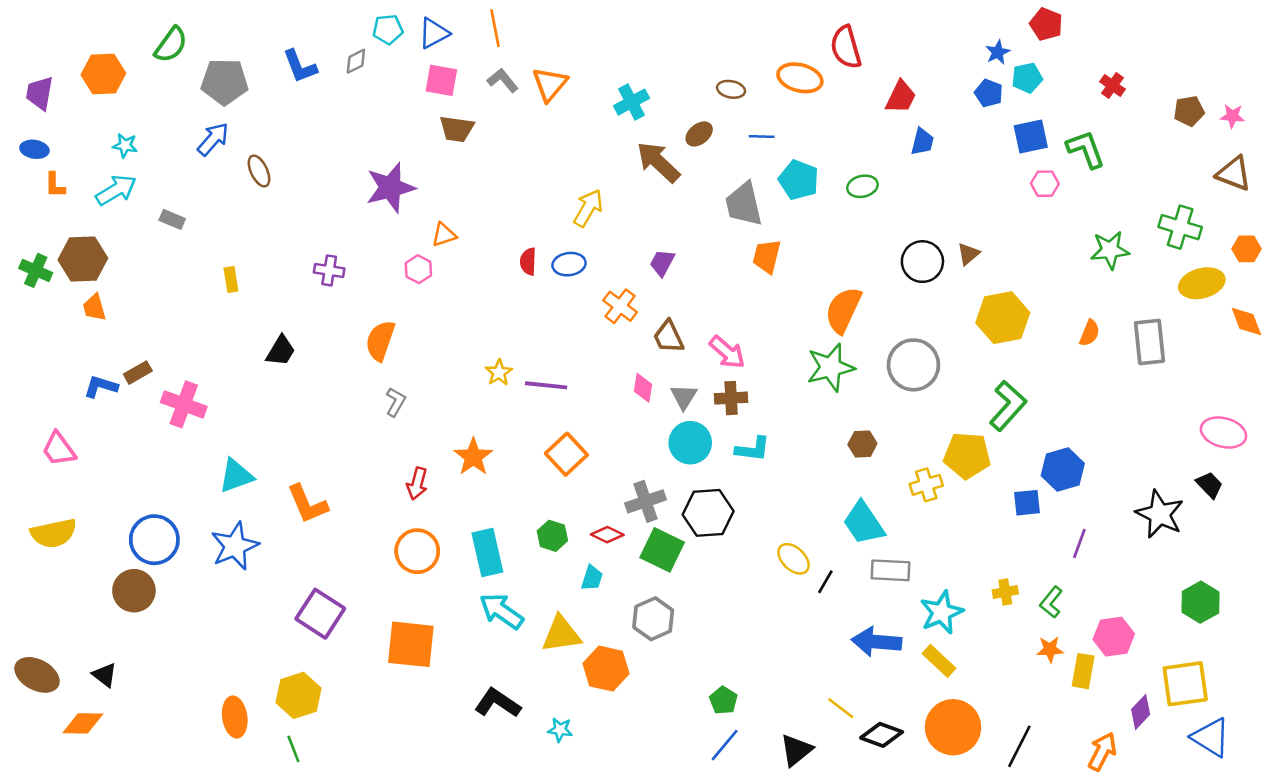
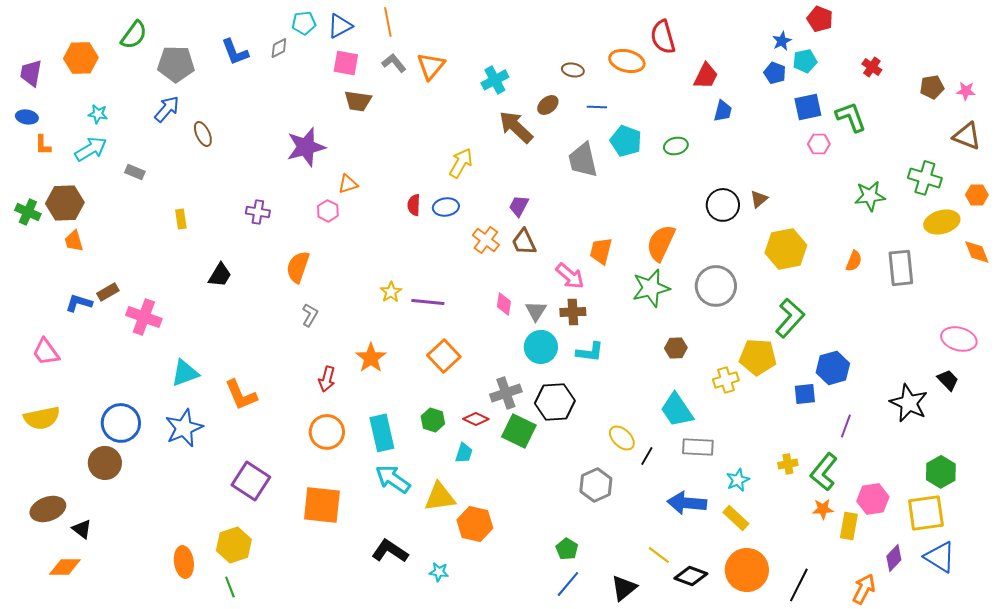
orange trapezoid: (767, 256) -> (601, 251), moved
brown trapezoid: (669, 337) -> (524, 242), moved
green L-shape: (1051, 602) -> (824, 472), size x1.5
cyan star: (942, 612) -> (738, 480), size x0.7
gray hexagon: (653, 619) -> (596, 485), moved
brown ellipse: (37, 675) -> (48, 509), moved, turned -48
yellow square: (1185, 684) -> (926, 513), moved
blue triangle: (1211, 737) -> (940, 557), moved

